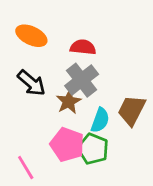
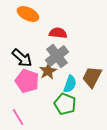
orange ellipse: (31, 36) -> (28, 14), moved
pink pentagon: (67, 145) -> (27, 81), moved

